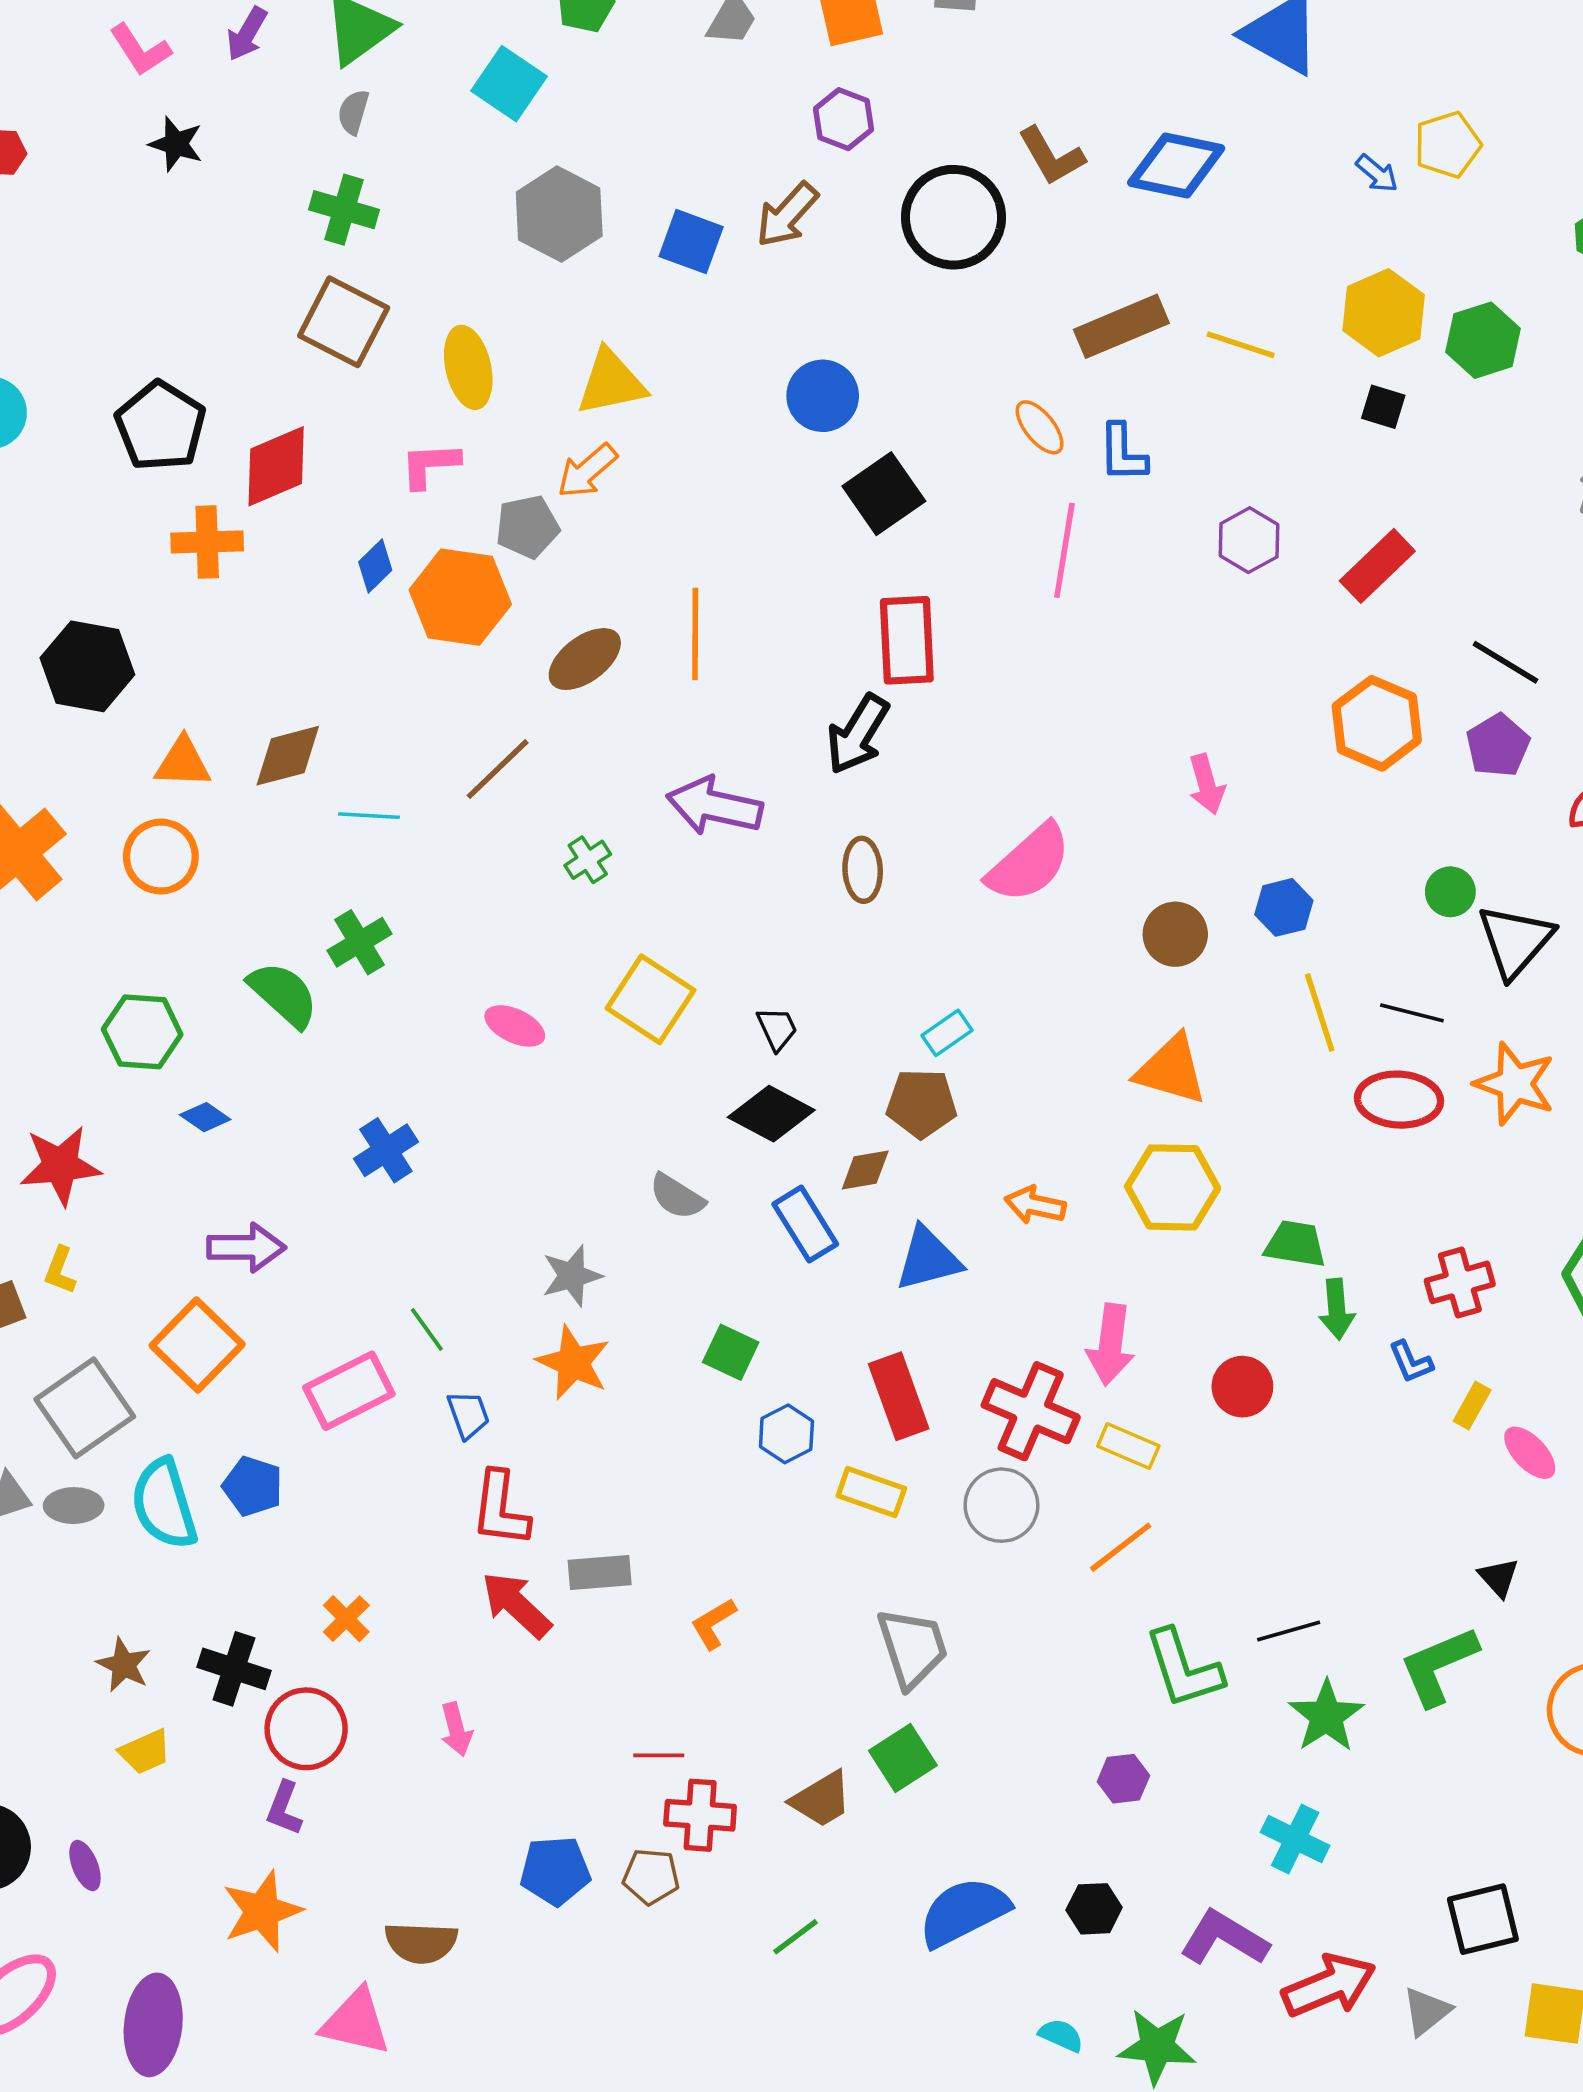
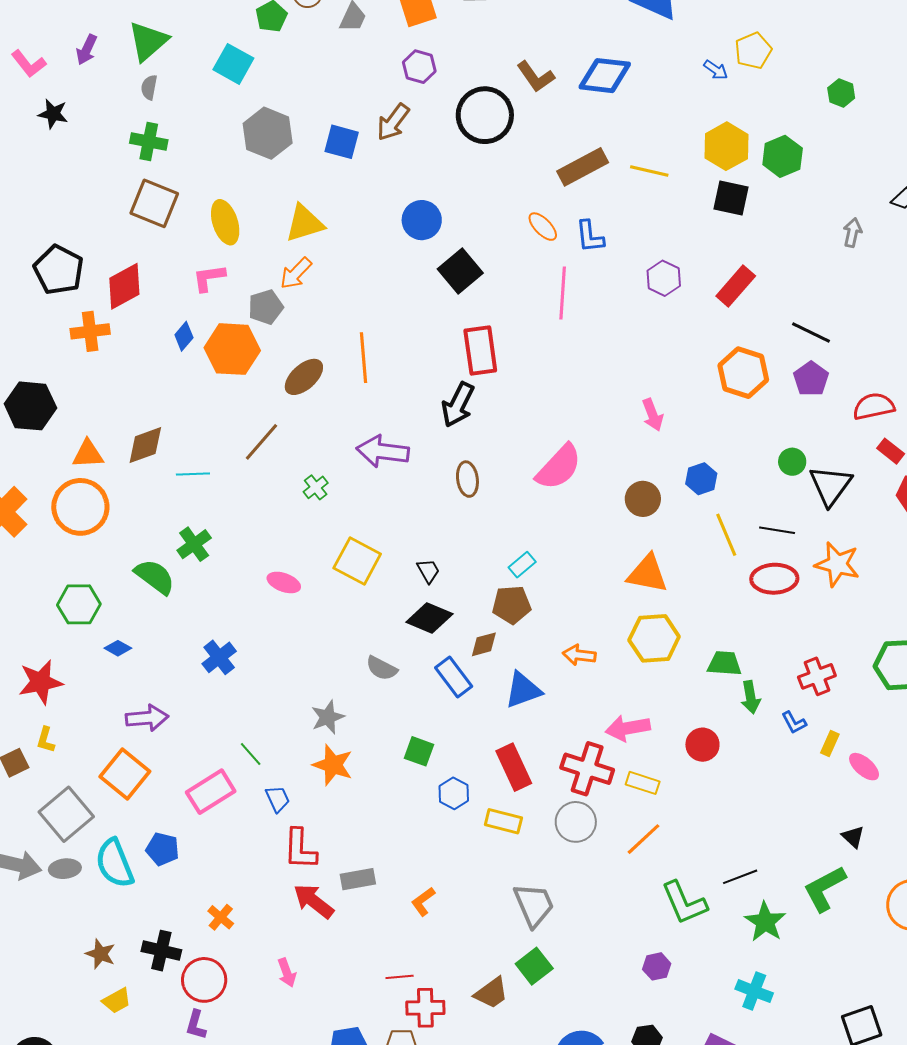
black square: (1383, 407) -> (731, 198), size x1.5
orange circle: (161, 857) -> (80, 507), size x1.4
pink arrow: (1111, 1345) -> (628, 728), turned 78

